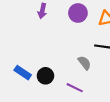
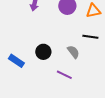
black circle: (45, 76) -> (43, 52), moved

